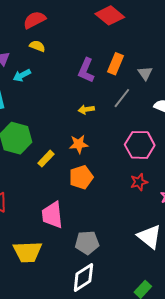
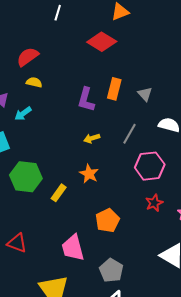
gray line: (122, 98) -> (130, 134), moved
orange star: (79, 144) -> (89, 174), turned -30
orange pentagon: (81, 177) -> (108, 220), moved
gray pentagon: (87, 243) -> (111, 270), turned -30

